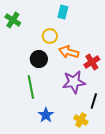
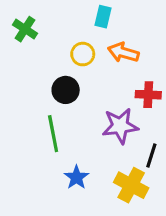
orange arrow: (69, 52) -> (123, 53), moved
red cross: (92, 62) -> (148, 95), turned 35
yellow cross: (81, 120) -> (131, 185), size x1.5

